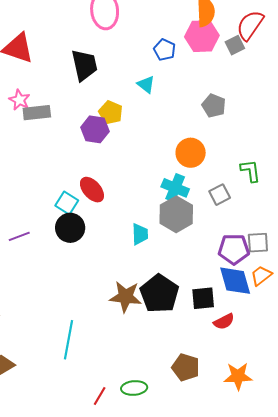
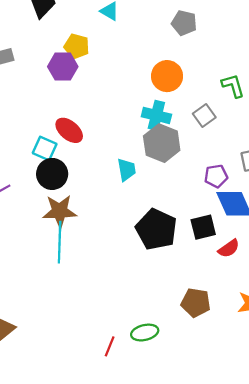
purple pentagon: (234, 249) -> (216, 176), moved, size x0.7
brown star: (126, 297) -> (60, 211), moved
cyan line: (69, 340) -> (60, 242), moved

